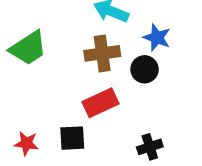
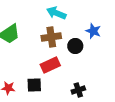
blue star: (157, 38) -> (93, 31), moved

